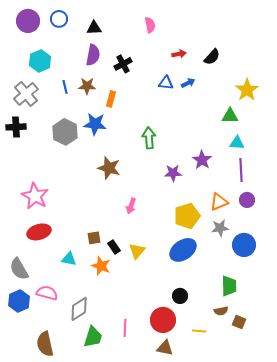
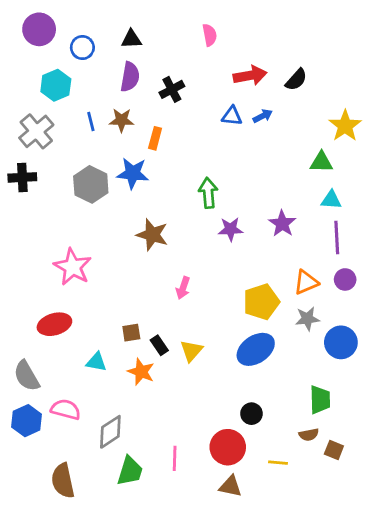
blue circle: (59, 19) -> (82, 48), moved
red arrow: (179, 54) -> (250, 75), size x1.6
purple star: (173, 173) -> (231, 229), moved
pink star: (35, 196) -> (73, 267), moved

